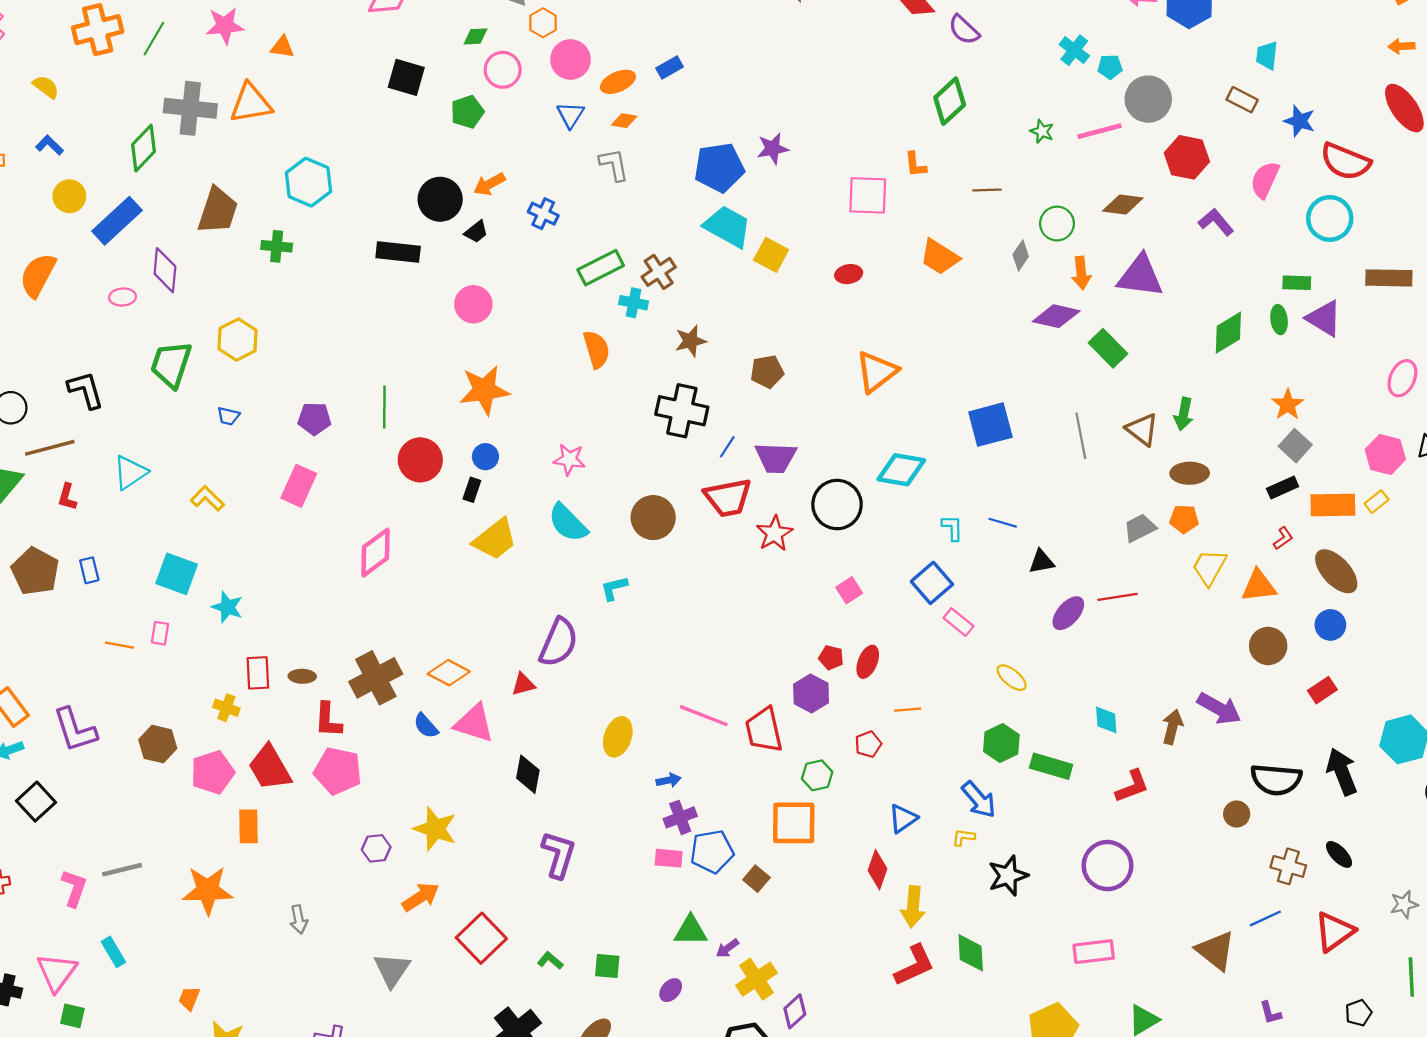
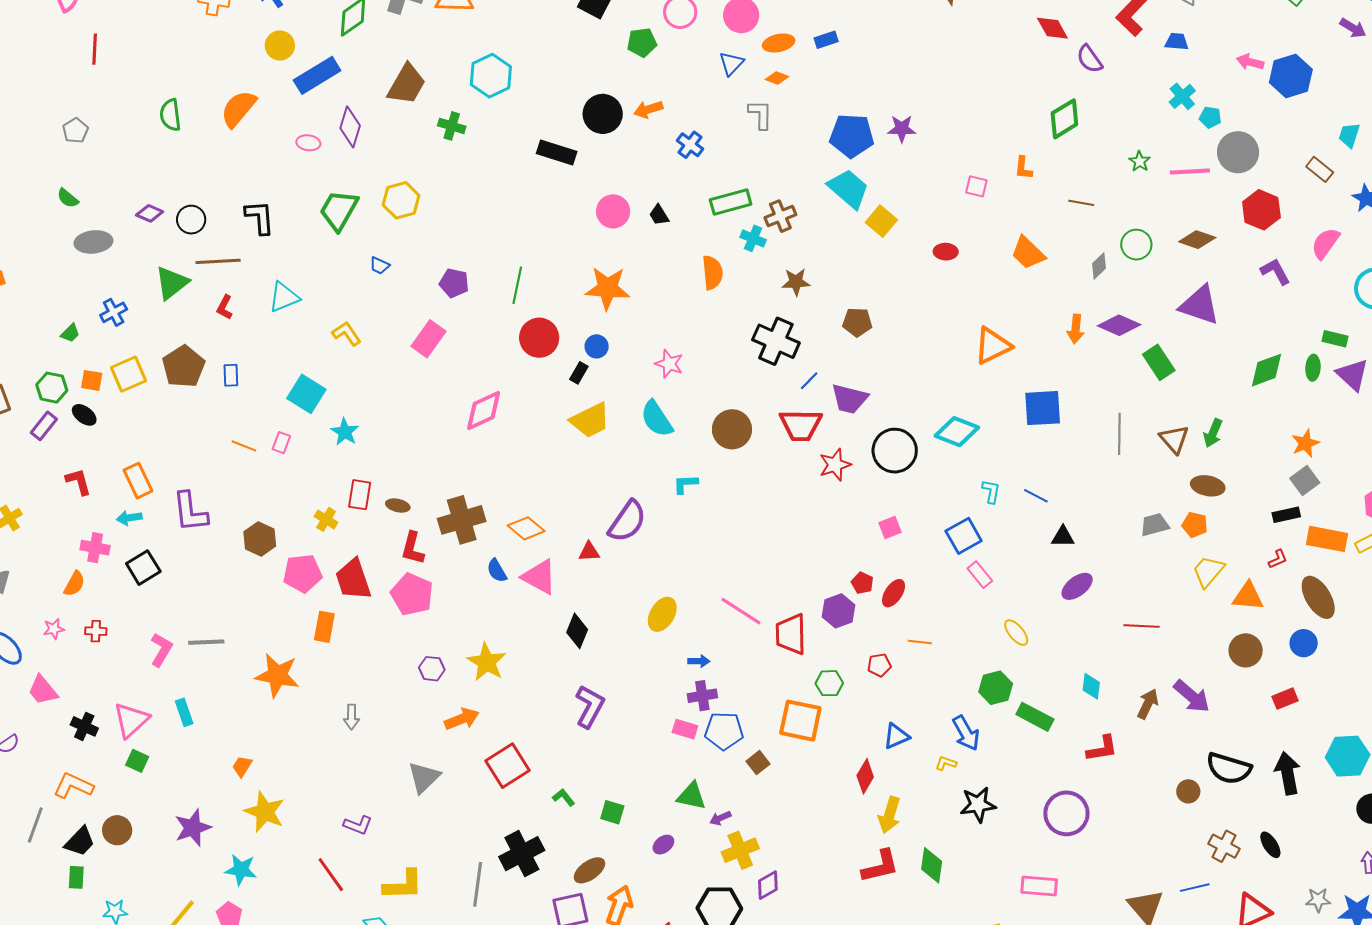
pink square: (868, 195) -> (976, 186), size x0.6
black trapezoid: (476, 232) -> (659, 215), moved, turned 85
orange arrow: (1081, 273) -> (1076, 329), moved
orange triangle: (877, 372) -> (993, 346), moved
red line: (1117, 597) -> (1141, 626), moved

